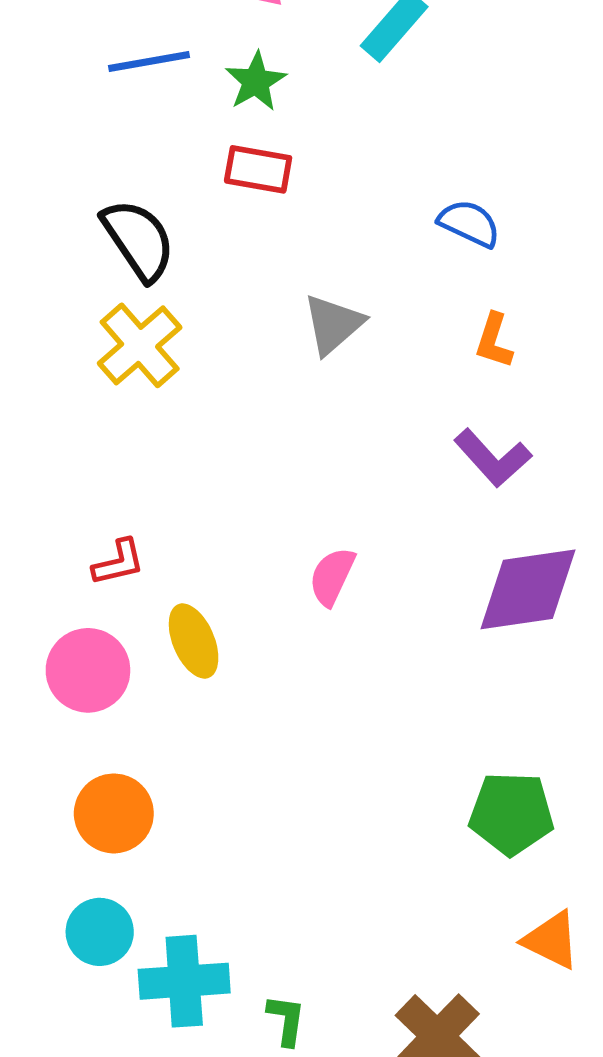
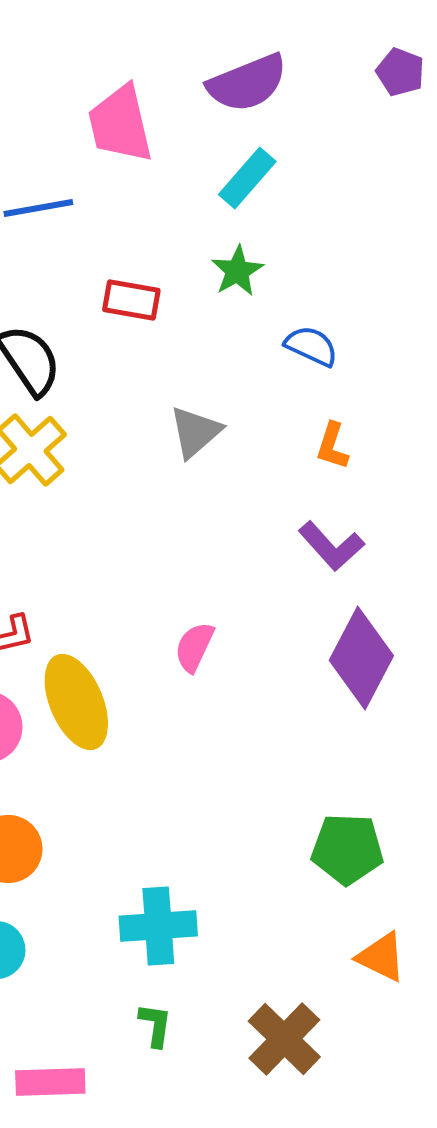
green star: (256, 81) -> (237, 271), moved
purple diamond: (528, 589) -> (361, 658), turned -54
yellow ellipse: (194, 641) -> (76, 702), size x1.5
cyan cross: (184, 981) -> (158, 926), moved

